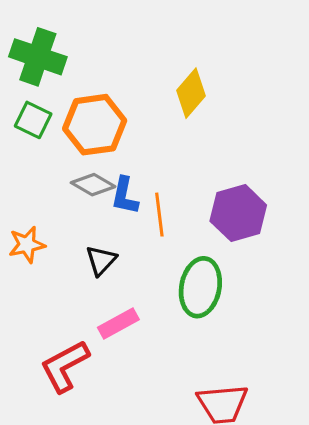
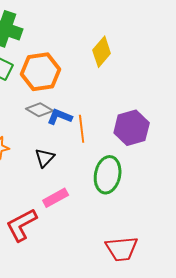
blue L-shape: (125, 196) -> (60, 117), turned 100

